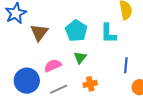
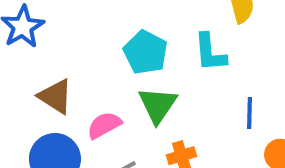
brown triangle: (39, 33) -> (55, 96), moved, turned -30
green triangle: (80, 58) -> (158, 105), size x1.5

